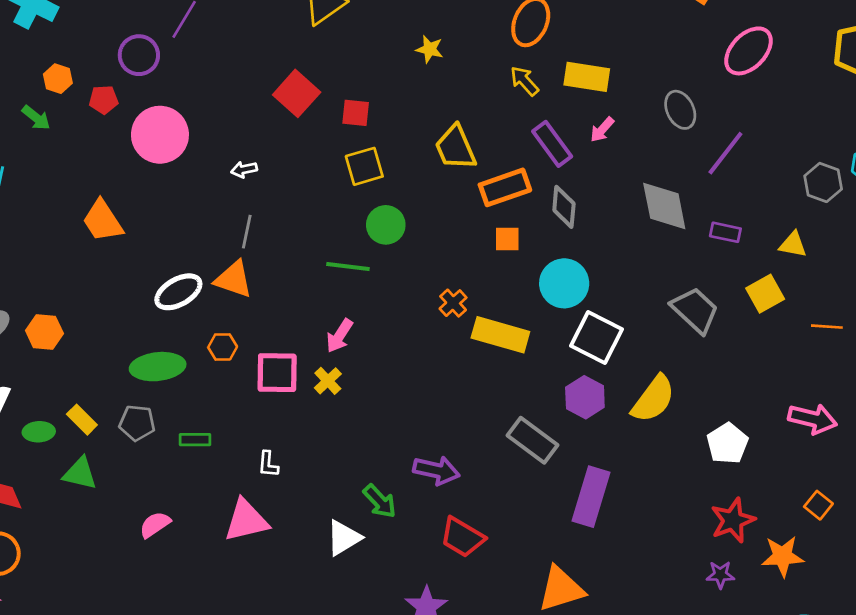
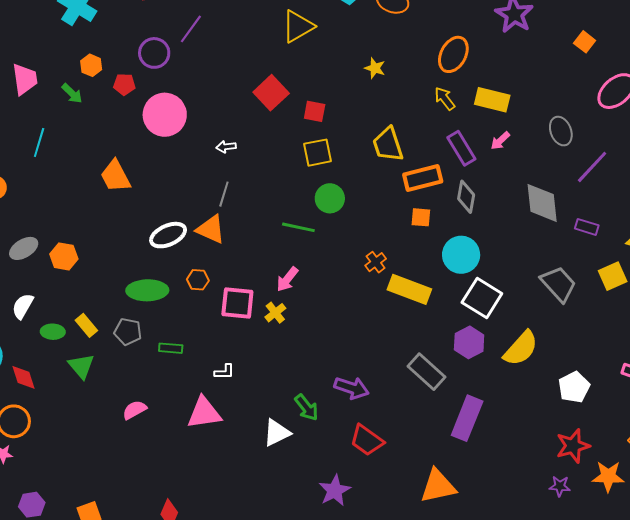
white L-shape: (268, 464) -> (224, 372), turned -100
green triangle: (80, 473) -> (81, 366), turned 32

